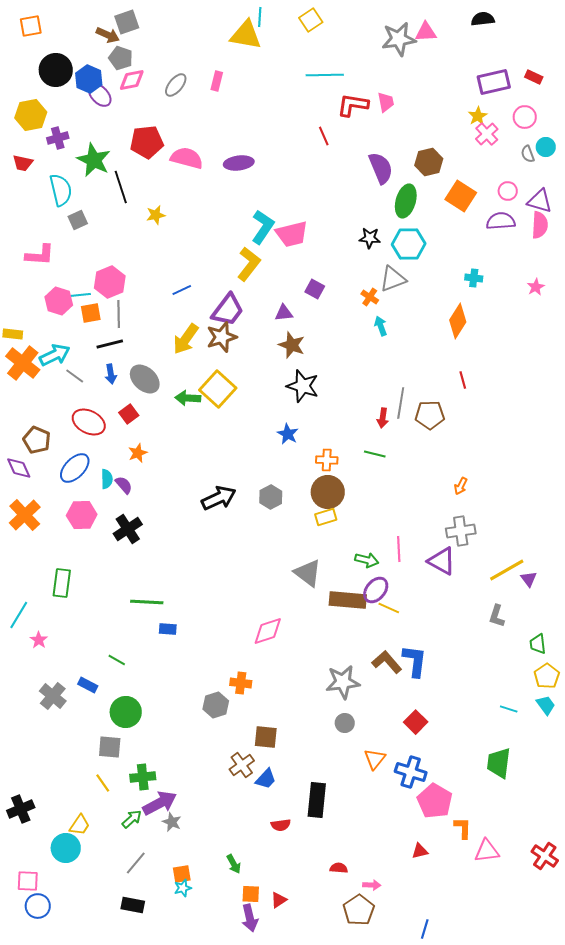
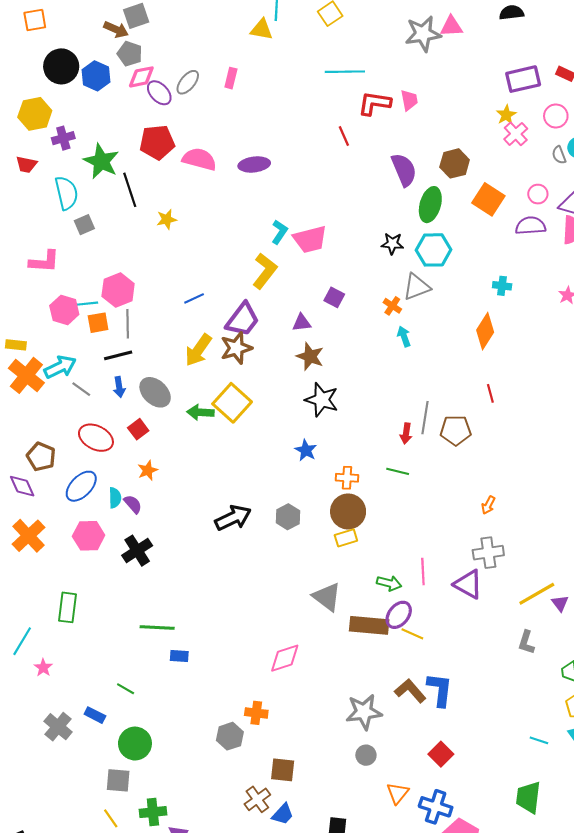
yellow triangle: (246, 35) -> (262, 29), size x0.7
purple ellipse: (100, 95) -> (159, 93), moved
cyan L-shape: (263, 227) -> (279, 232), size x0.7

